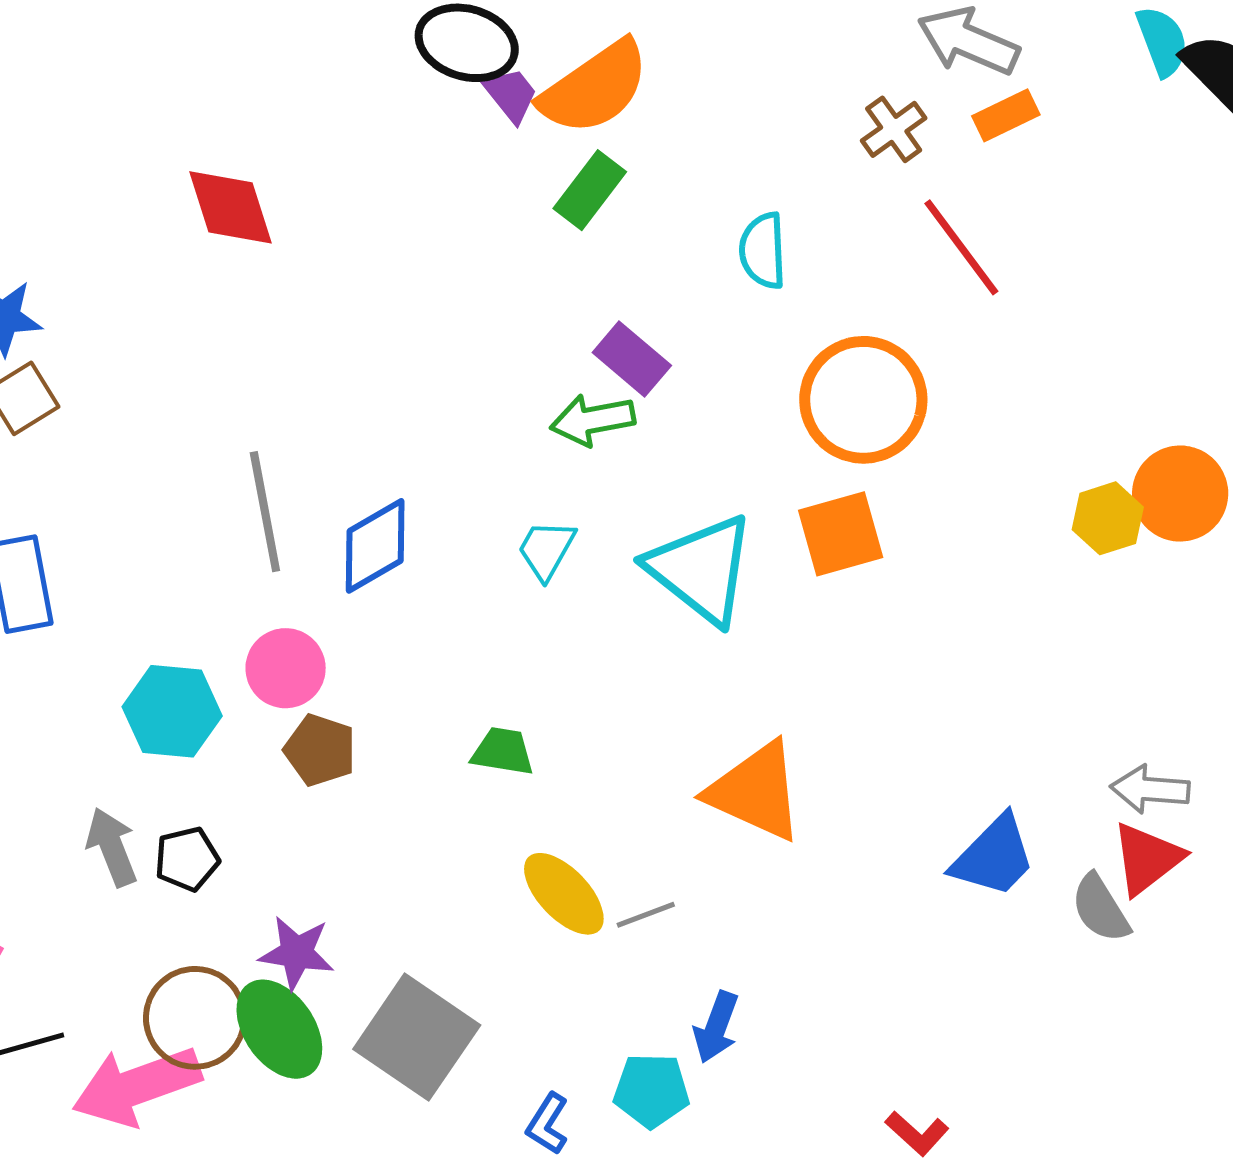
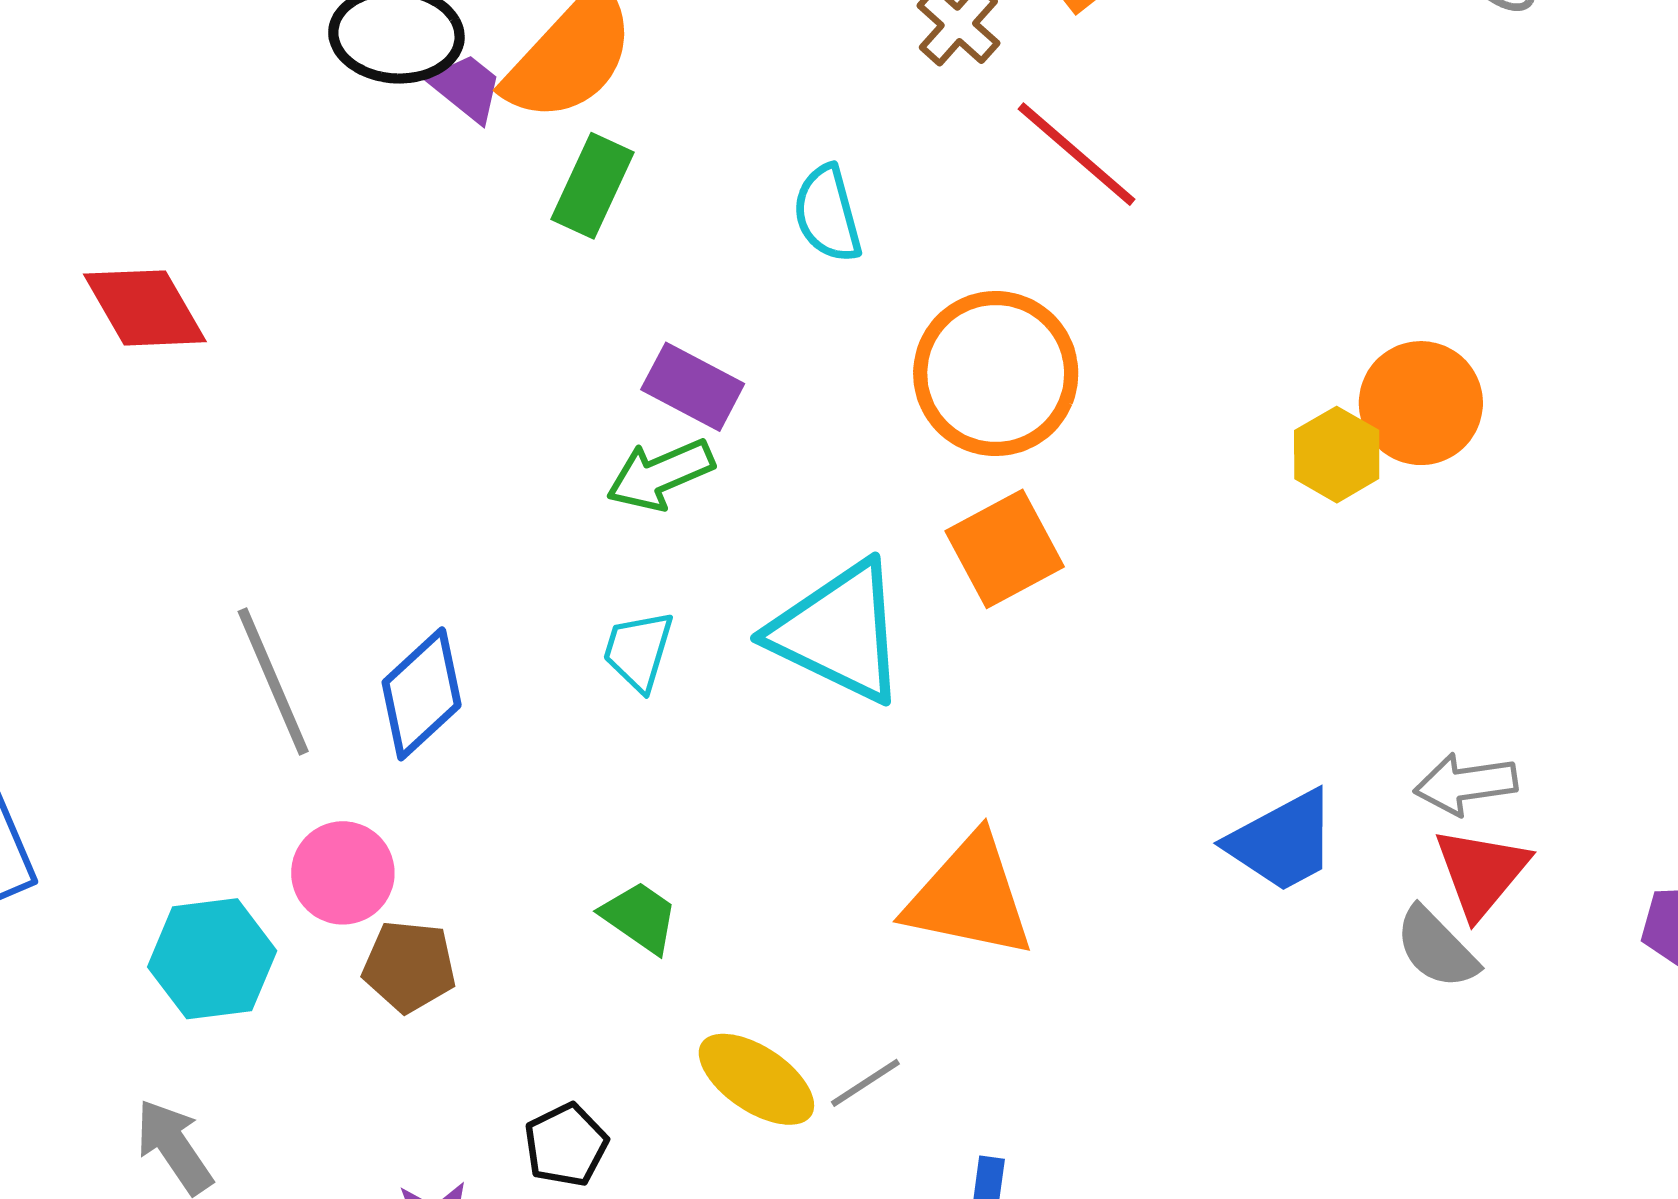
green trapezoid: (503, 751) -> (640, 917), turned 38
blue trapezoid: (994, 856) -> (1282, 841), moved, turned 30
black pentagon: (187, 859) -> (566, 1145), moved

